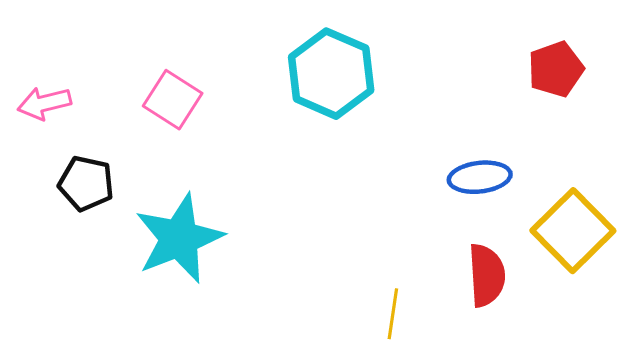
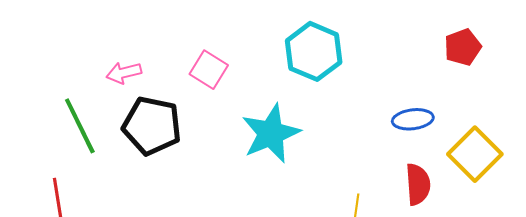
black pentagon: (86, 183) -> (152, 126), size x1.6
cyan star: (179, 238) -> (271, 134), moved

